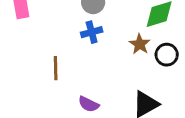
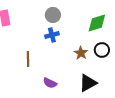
brown star: (140, 44) -> (81, 53), moved

